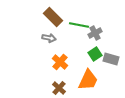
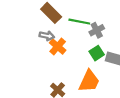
orange cross: (60, 62) -> (58, 47), moved

